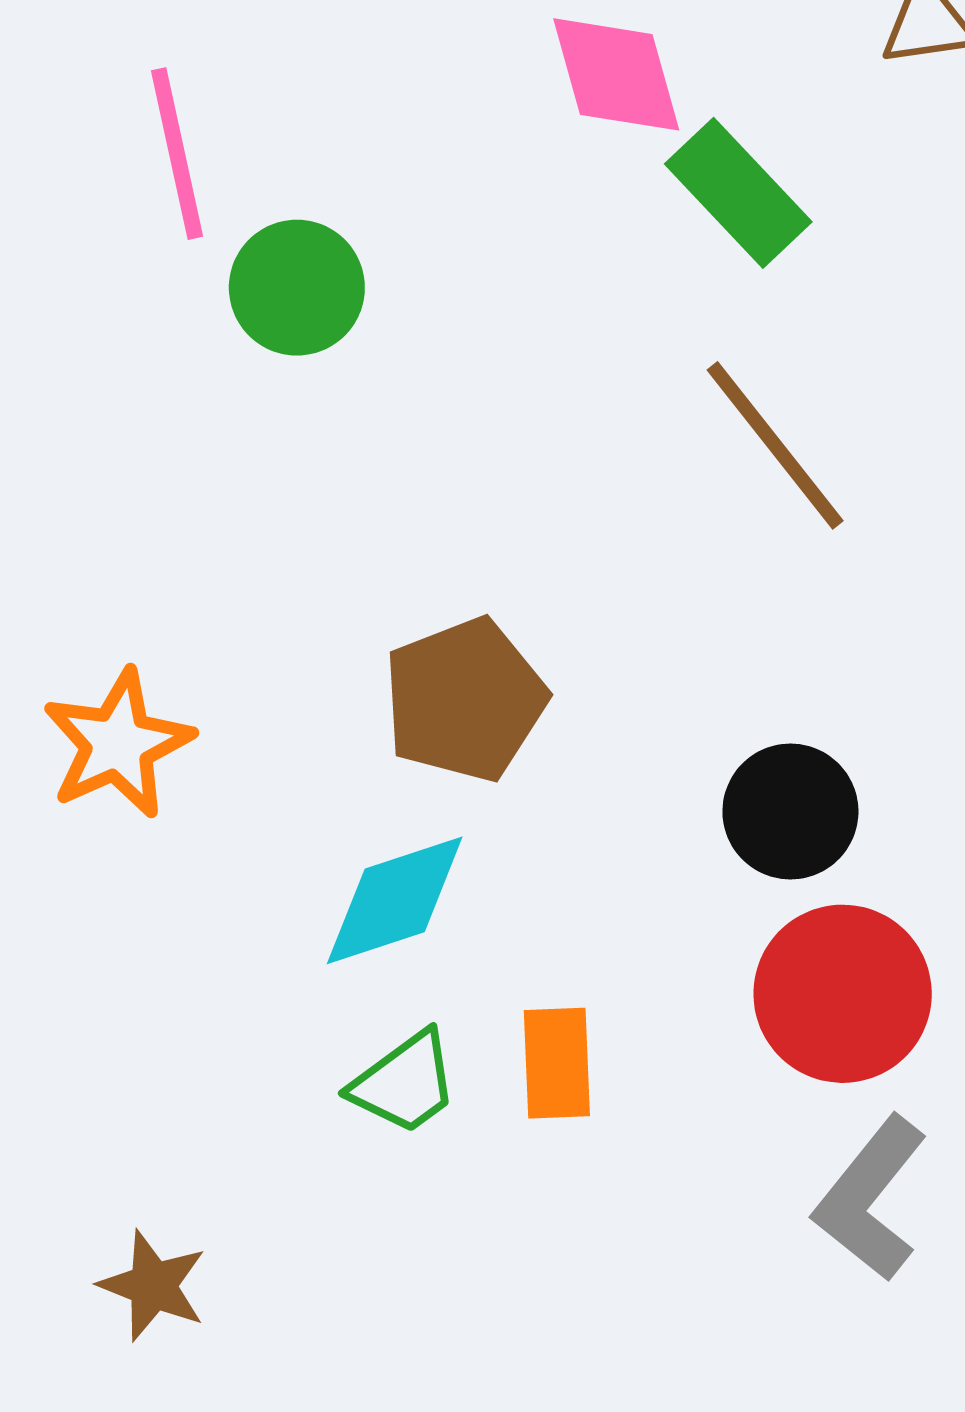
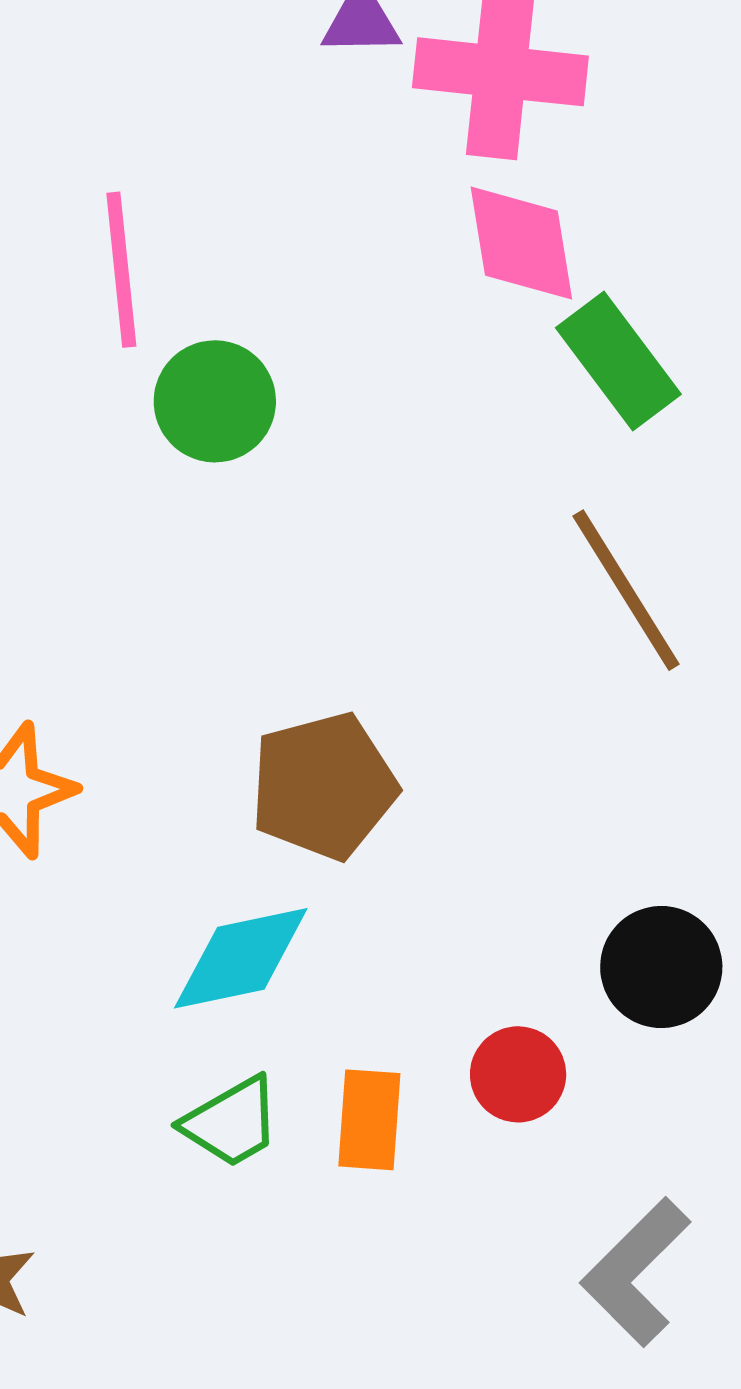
black circle: (790, 811) -> (661, 967), moved
red circle: (843, 994) -> (518, 1074), moved, size x0.6

